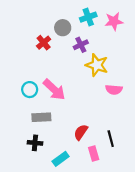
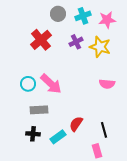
gray circle: (63, 28) -> (58, 14), moved
red cross: (44, 43) -> (41, 40), size x1.5
yellow star: (97, 65) -> (100, 47), moved
pink rectangle: (94, 154) -> (97, 151), moved
cyan rectangle: (61, 159) -> (58, 137), moved

